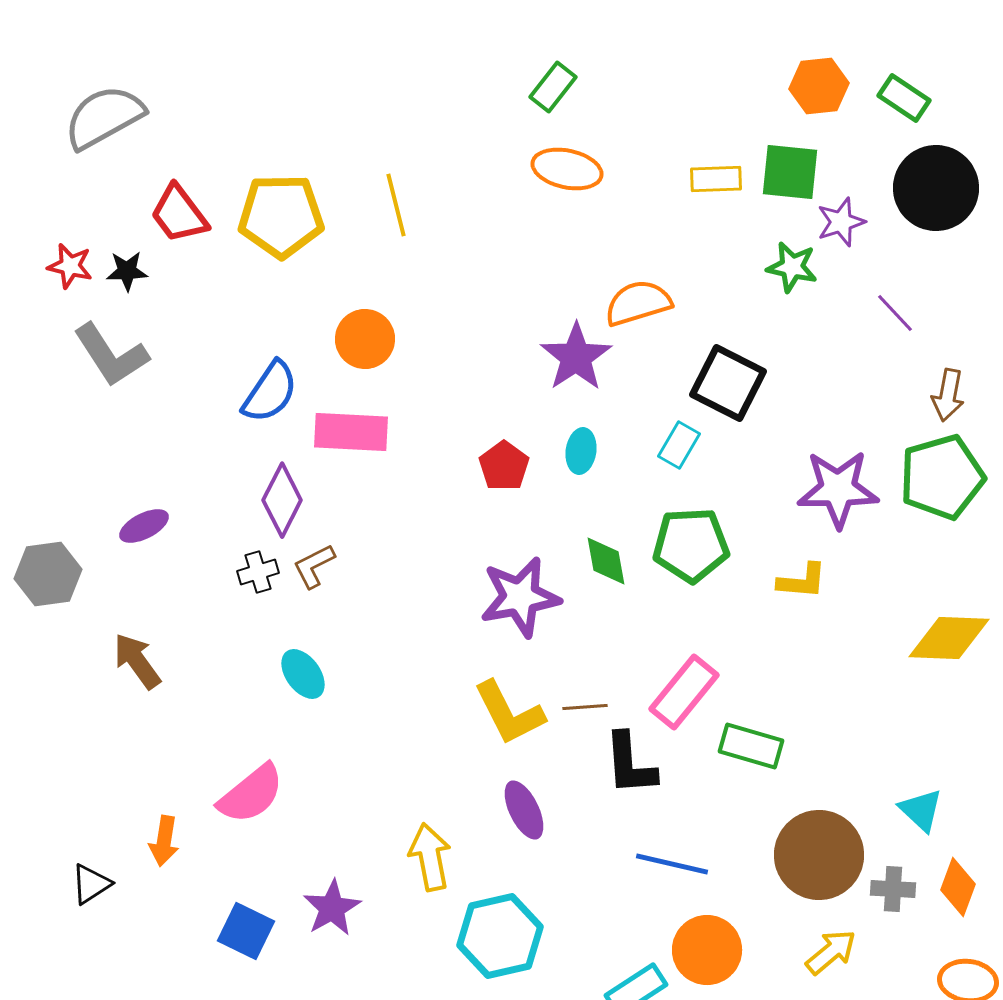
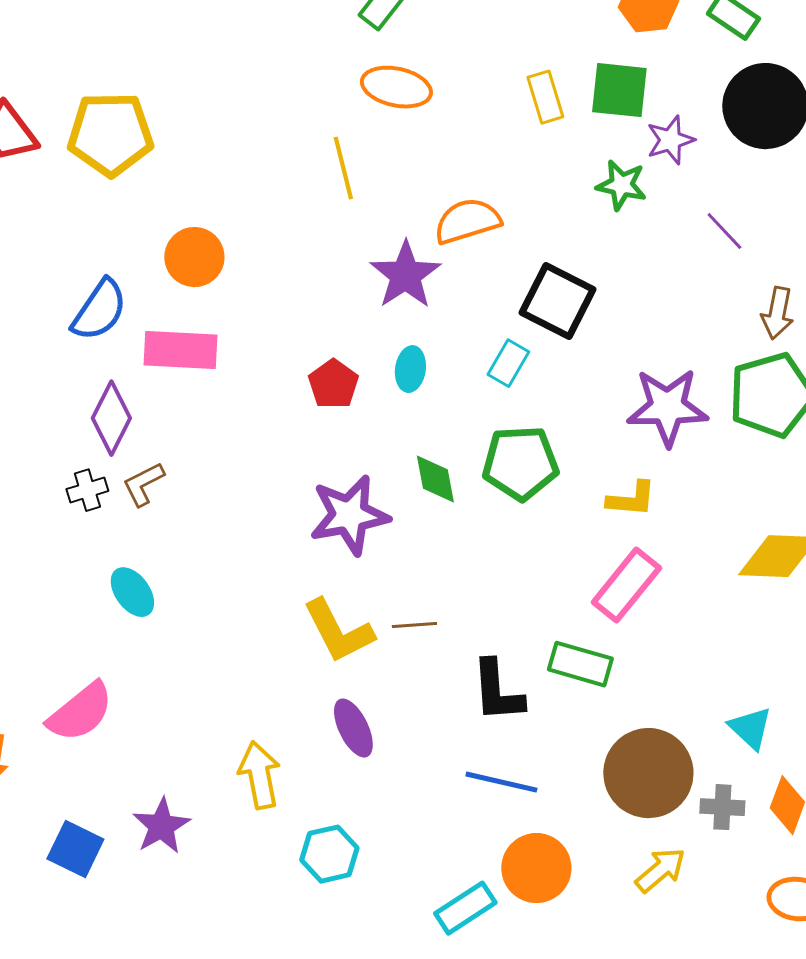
yellow rectangle: (716, 179) -> (545, 97), turned 75
yellow line: (396, 205) -> (343, 168), moved
pink rectangle: (684, 692) -> (626, 585), moved
black L-shape: (630, 764) -> (497, 691), moved
cyan hexagon: (500, 936) -> (329, 854), size x0.7

